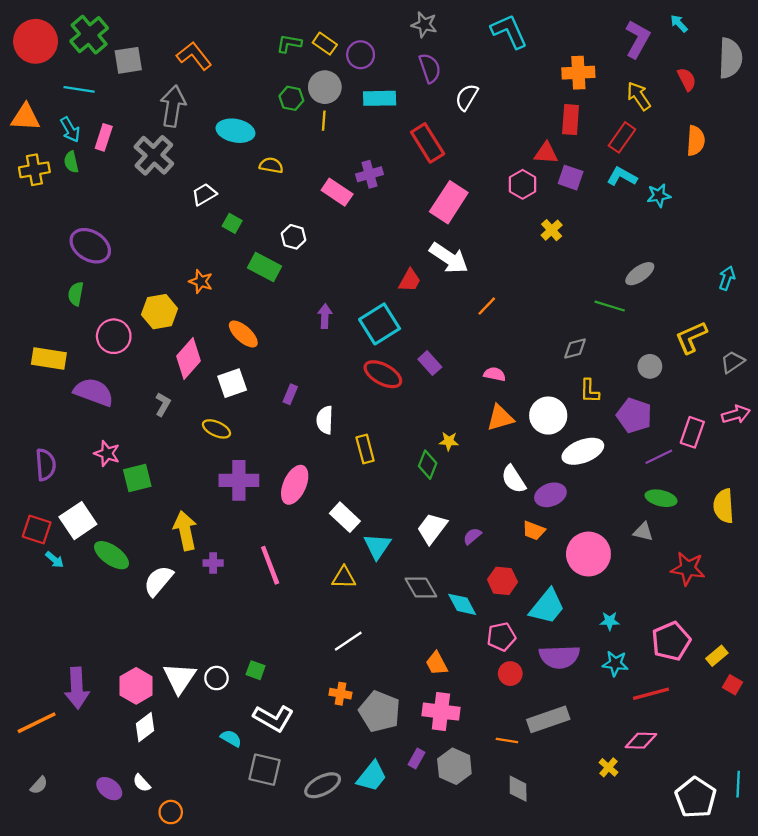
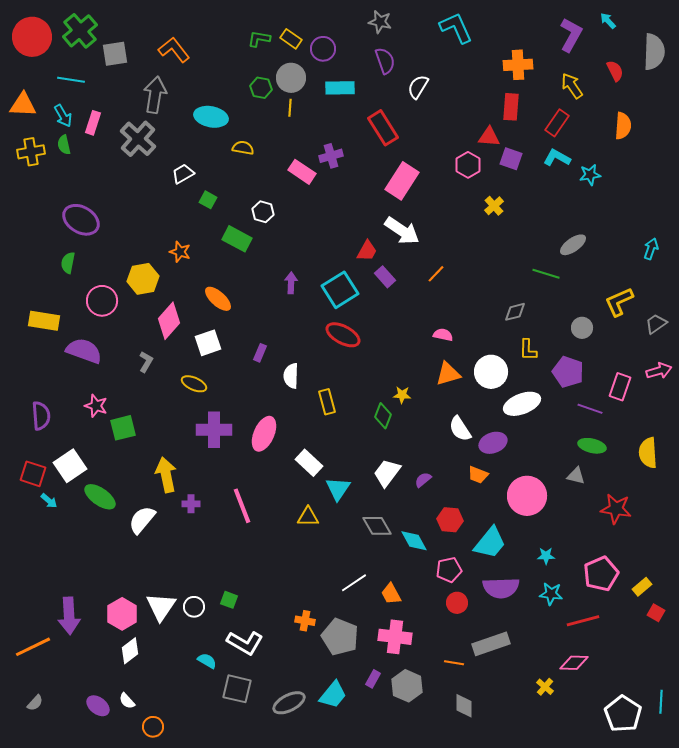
purple rectangle: (430, 363) -> (385, 277), moved
purple line: (659, 457) -> (590, 409), turned 45
white line: (348, 641) -> (354, 583), moved

